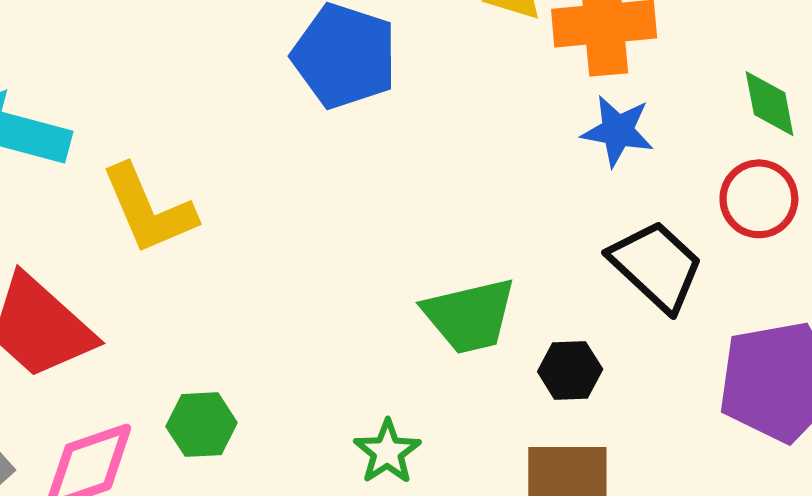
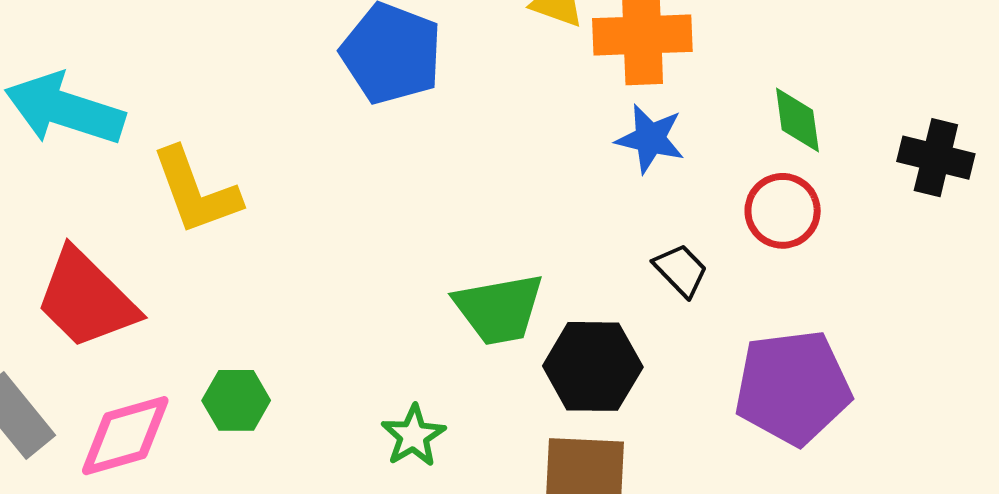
black trapezoid: (656, 266) -> (681, 270), size x0.6
black hexagon: (570, 370) -> (593, 366), size x1.6

